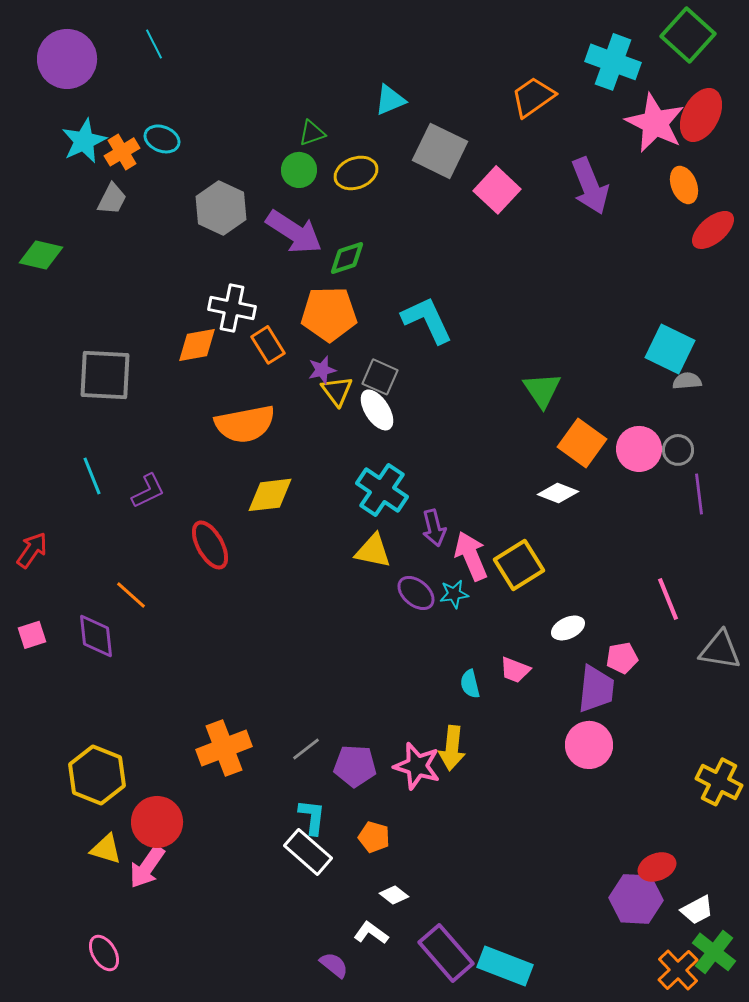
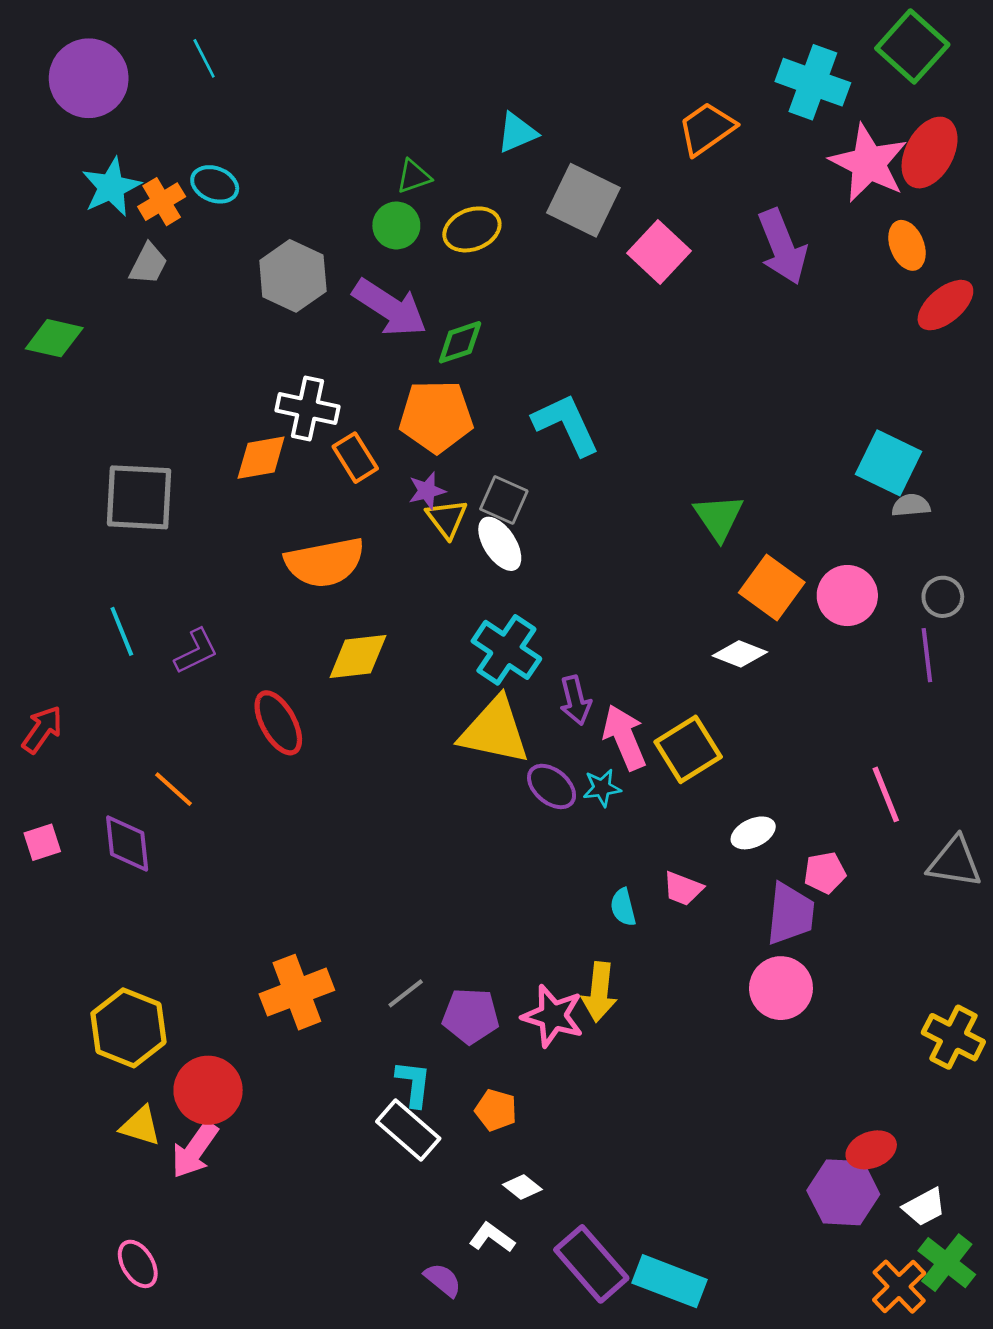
gray circle: (678, 450) -> (943, 597), moved
yellow triangle: (373, 551) -> (495, 731), size x1.5

